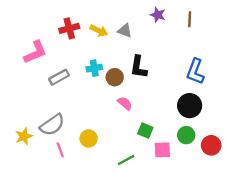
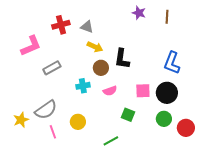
yellow arrow: (99, 31) -> (95, 47), moved
gray triangle: (125, 31) -> (87, 27), moved
cyan cross: (94, 68) -> (83, 86), moved
pink semicircle: (125, 103) -> (110, 91), turned 120
pink square: (162, 150) -> (143, 91), moved

